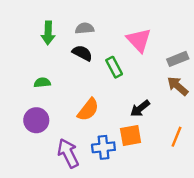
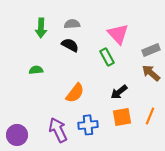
green rectangle: (114, 67) -> (107, 57), moved
purple circle: (36, 120) -> (17, 135), moved
orange square: (131, 136) -> (122, 117), moved

